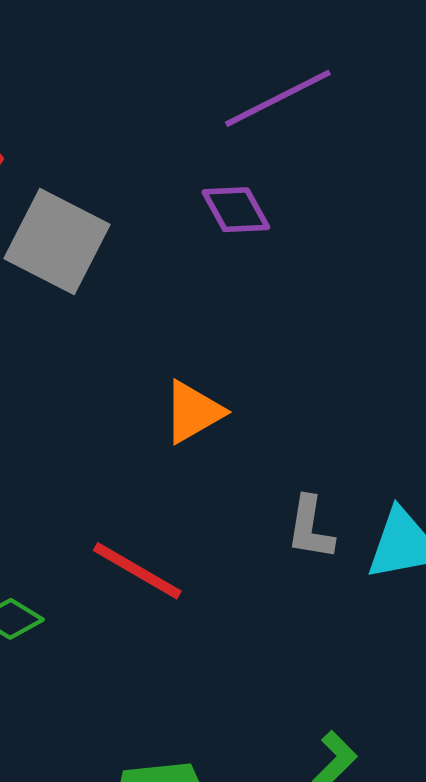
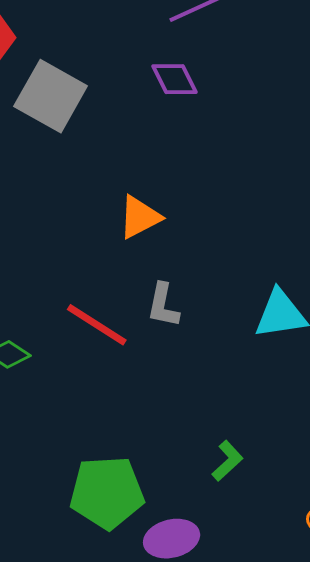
gray L-shape: (310, 528) -> (163, 305), moved

